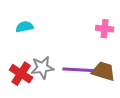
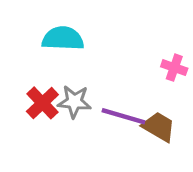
cyan semicircle: (25, 27) -> (63, 38), size x1.6

